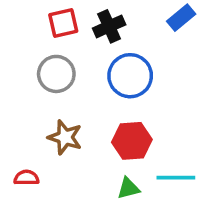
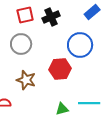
blue circle: (130, 76) -> (80, 45), moved
red hexagon: (132, 141) -> (60, 69), moved

